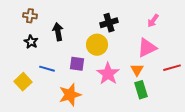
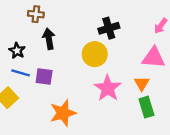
brown cross: (30, 16) -> (36, 14), moved
pink triangle: (147, 48) -> (154, 58), turned 30
purple square: (77, 64) -> (44, 76), moved
blue line: (47, 69) -> (21, 73), moved

